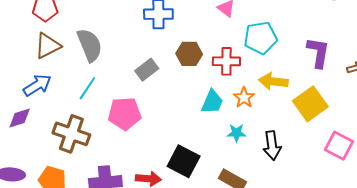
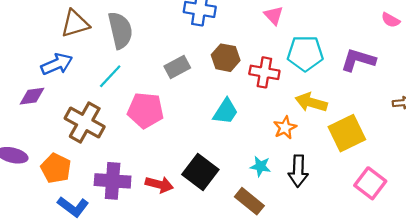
purple L-shape: (318, 52) -> (358, 60), moved, turned -92
orange star: (244, 98) -> (285, 128), moved
cyan trapezoid: (212, 102) -> (225, 111), moved
cyan star: (236, 133) -> (260, 166), moved

